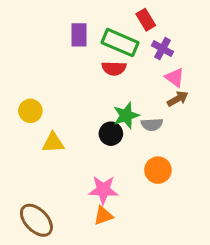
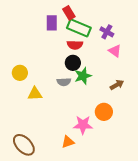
red rectangle: (146, 20) -> (69, 13), moved
brown arrow: (178, 99) -> (117, 85), moved
gray semicircle: (152, 125) -> (64, 82), moved
black circle: (111, 134) -> (73, 63), moved
pink star: (103, 190) -> (83, 125), moved

